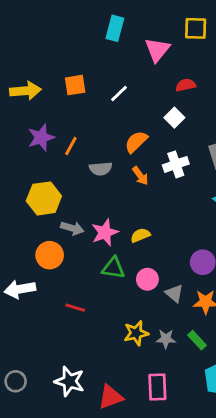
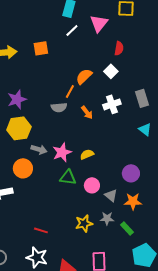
red semicircle: (186, 85) -> (119, 48), turned 112
white line: (119, 94) -> (72, 30), moved
purple star: (41, 138) -> (17, 99), moved
orange semicircle: (136, 142) -> (84, 76), moved
orange line: (71, 146) -> (70, 91), moved
red line: (75, 308) -> (41, 230), moved
gray star: (166, 339) -> (107, 218), moved

